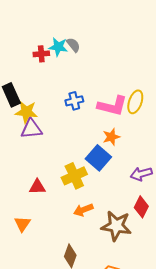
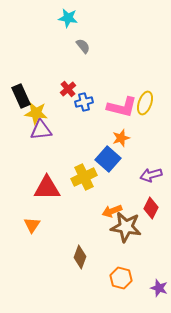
cyan star: (58, 47) -> (68, 18), moved
red cross: (41, 54) -> (68, 89), moved, turned -35
red triangle: (37, 187) -> (47, 188), size x1.6
orange arrow: (83, 210) -> (112, 211), moved

